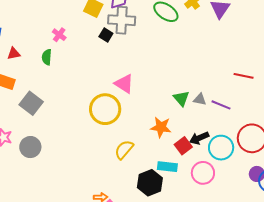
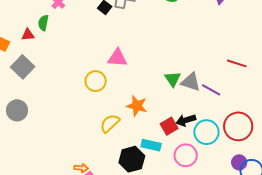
red triangle: (14, 53) -> (28, 35), moved
pink triangle: (124, 84) -> (117, 58), turned -35
gray triangle: (200, 99) -> (191, 82), size x1.5
yellow circle: (105, 109) -> (96, 81), size x0.7
orange star: (161, 127) -> (137, 106), moved

